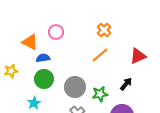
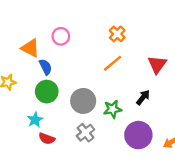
red triangle: (138, 56) -> (157, 65), turned -30
blue semicircle: (43, 58) -> (46, 67), turned 72

